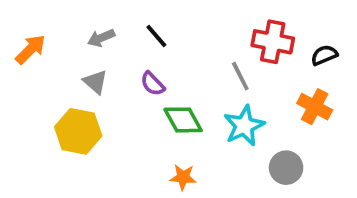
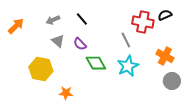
black semicircle: (324, 55) -> (165, 15), moved
gray triangle: (95, 82) -> (58, 41), moved
gray circle: (286, 168) -> (172, 81), moved
orange star: (183, 177) -> (66, 93), moved

